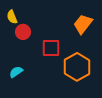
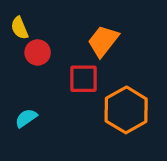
orange trapezoid: (83, 24) -> (103, 41), moved

